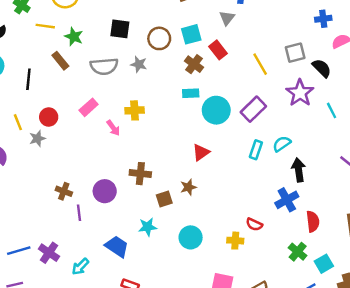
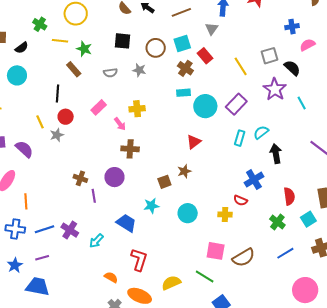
gray semicircle: (104, 66) -> (110, 73), size x0.6
black line: (28, 79) -> (58, 94), moved
brown cross: (140, 174) -> (130, 149), moved
blue cross: (287, 200) -> (254, 180), moved
cyan square: (324, 264) -> (308, 219), moved

